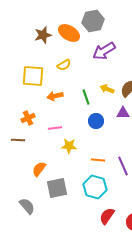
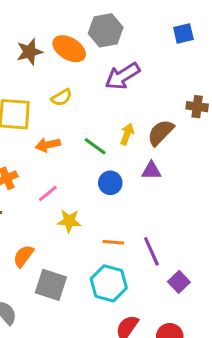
yellow arrow: (107, 89) -> (127, 134), turned 88
green line: (86, 97) -> (95, 146), turned -35
pink line: (55, 128) -> (48, 193), turned -32
gray square: (57, 188) -> (51, 285), turned 30

